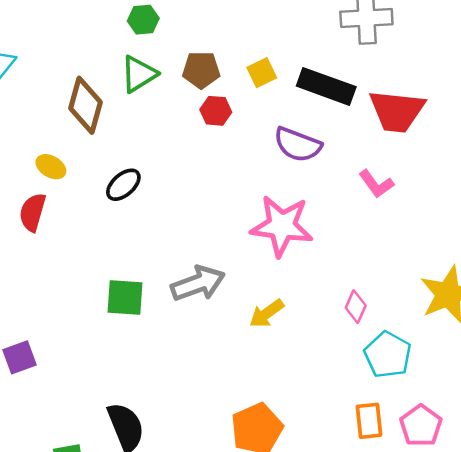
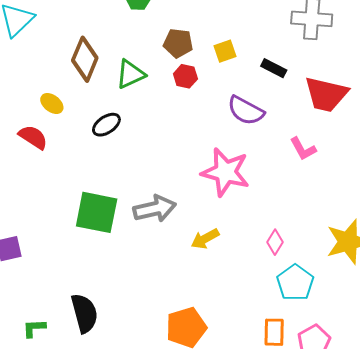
green triangle: (139, 74) -> (130, 74), moved
black rectangle: (326, 86) -> (274, 68), size x0.6
red semicircle: (33, 212) -> (33, 137), turned 100
green square: (125, 298) -> (97, 212), size x1.4

